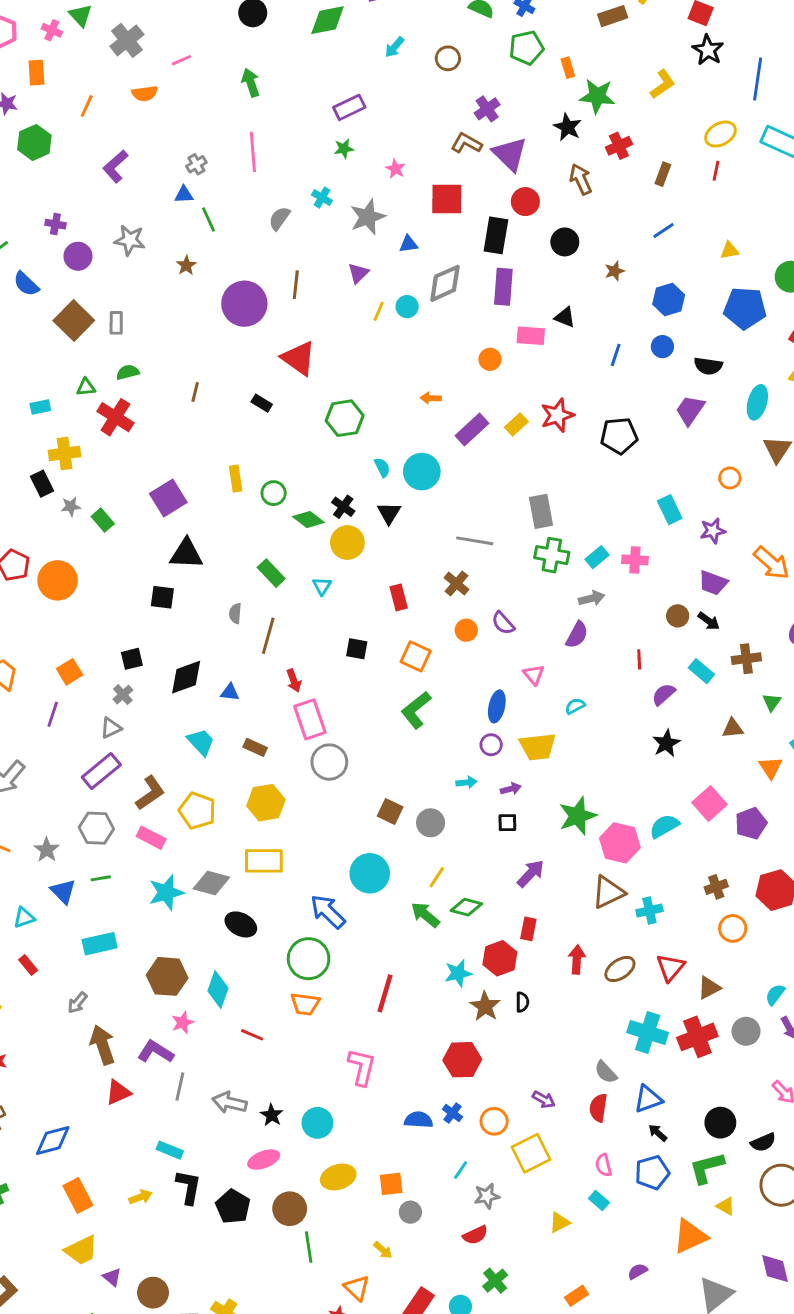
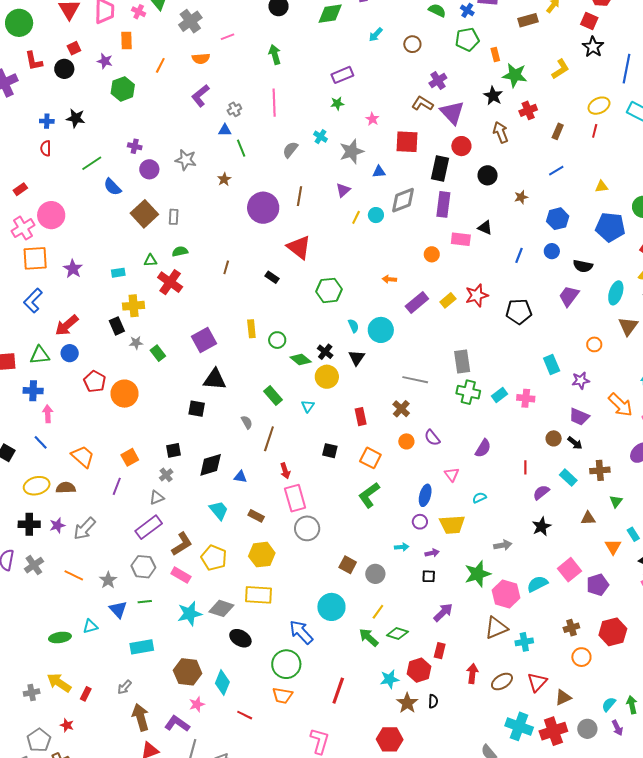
purple L-shape: (115, 166) -> (200, 96), moved
gray arrow: (592, 598) -> (503, 545), moved
gray semicircle: (235, 613) -> (247, 422), turned 144
red rectangle: (28, 965) -> (86, 694), moved, turned 64

